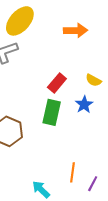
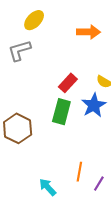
yellow ellipse: (20, 21) -> (34, 20), size x0.7
blue star: (84, 105) -> (94, 105), size x1.4

